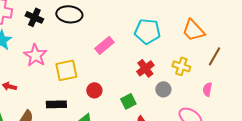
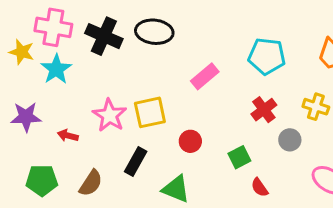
black cross: (34, 17) -> (104, 36), size x1.4
pink star: (35, 55) -> (110, 115), moved
black rectangle: (56, 104) -> (136, 161), turned -60

